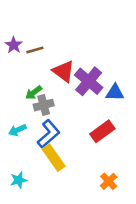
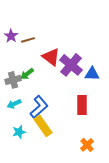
gray cross: (44, 105) -> (13, 80), moved
red rectangle: (102, 131) -> (82, 105), turned -54
cyan star: (19, 180) -> (19, 132), moved

